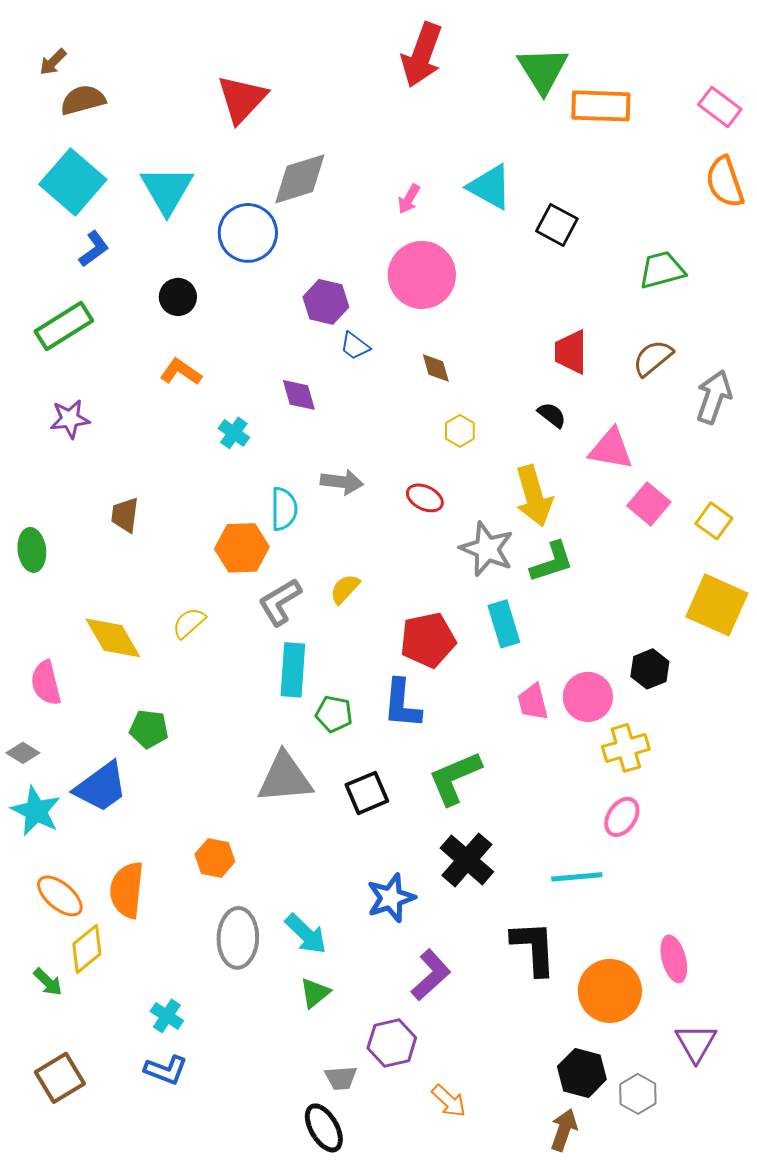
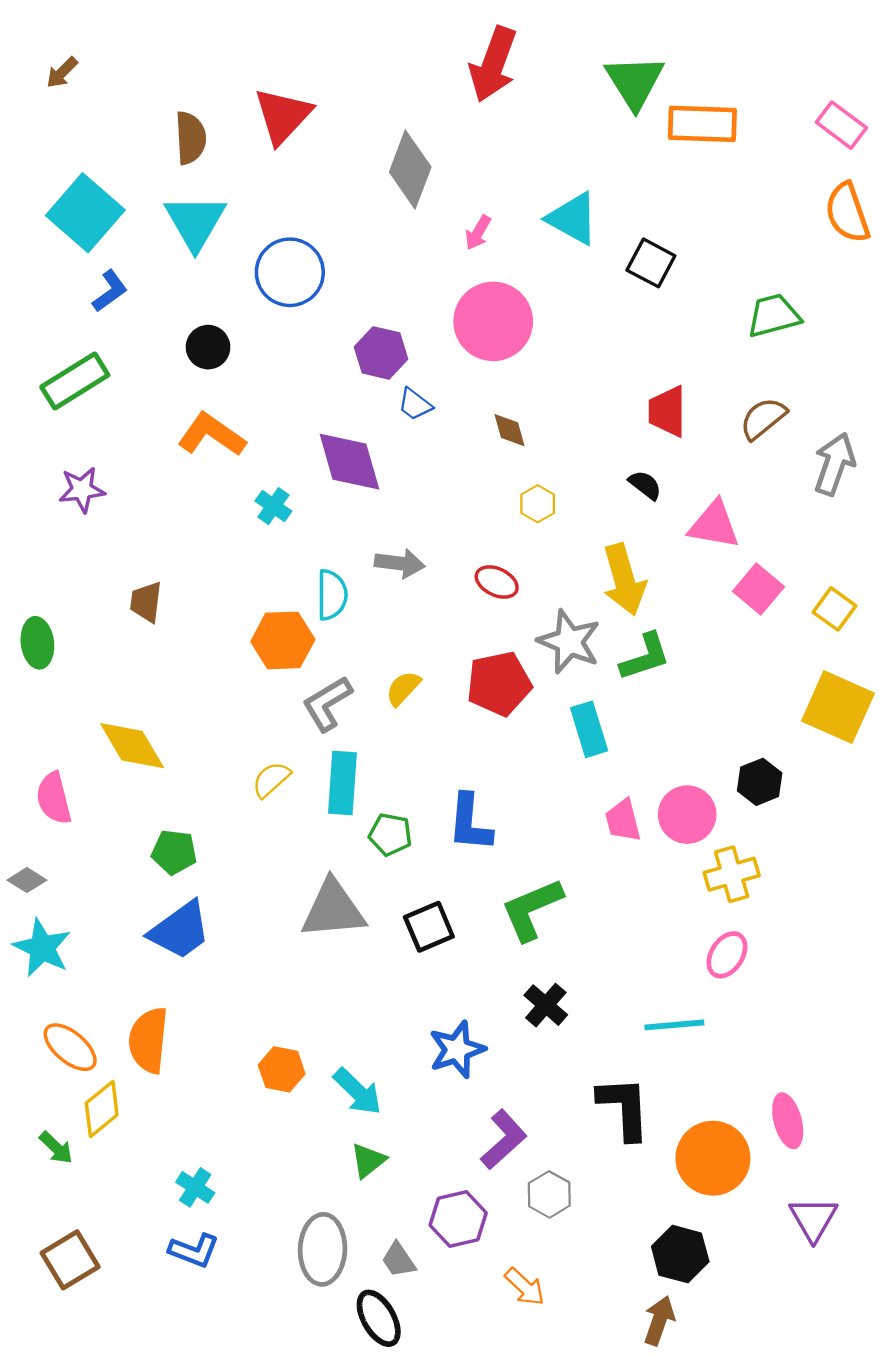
brown semicircle: (83, 100) -> (190, 138), moved, turned 102
gray diamond: (300, 179) -> (410, 169), moved, turned -52
orange L-shape: (181, 372) -> (212, 435), size x1.4
purple diamond: (299, 395) -> (349, 462), size x1.6
yellow semicircle: (189, 623) -> (271, 780), moved
red pentagon: (428, 640) -> (499, 684), moved
blue trapezoid: (101, 787) -> (180, 930), moved
orange hexagon: (215, 858) -> (282, 1069), moved
black cross: (467, 860) -> (546, 1005), size x0.7
gray ellipse: (238, 938) -> (323, 1249), moved
gray trapezoid: (341, 1078) -> (399, 1260), turned 60
gray hexagon: (638, 1094) -> (549, 1194), moved

